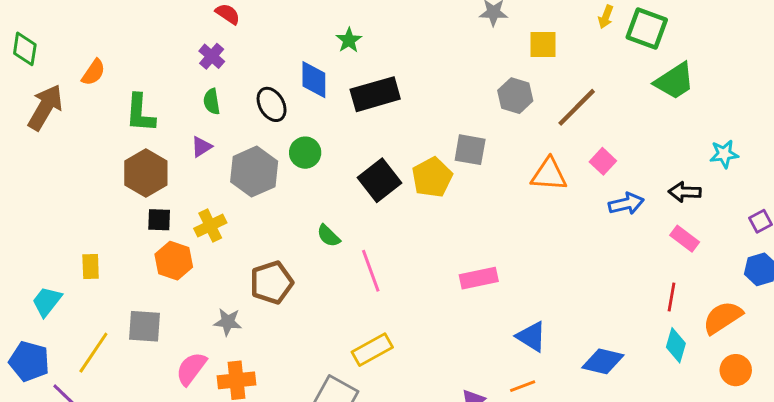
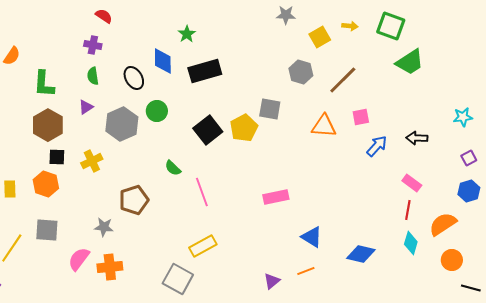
yellow arrow: (606, 17) -> (350, 26), moved, turned -105
yellow square: (543, 45) -> (320, 37), turned -30
purple cross: (212, 56) -> (93, 45), turned -30
cyan star: (724, 154) -> (463, 117), moved
pink square: (603, 161) -> (361, 117), turned 36
blue arrow: (626, 204) -> (377, 146), turned -35
pink rectangle: (685, 239) -> (412, 183), moved
orange hexagon: (174, 261) -> (46, 184), moved

